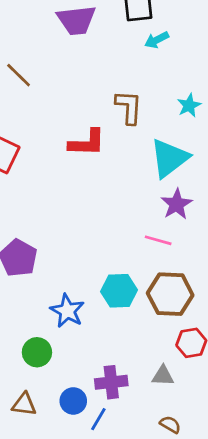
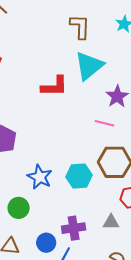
red L-shape: (87, 143) -> (54, 86), moved
cyan triangle: (169, 158) -> (89, 66), moved
cyan hexagon: (119, 291) -> (79, 176), moved

